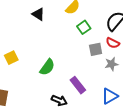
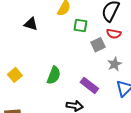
green square: (84, 27) -> (80, 25), turned -32
gray star: (112, 64) -> (115, 64), moved

